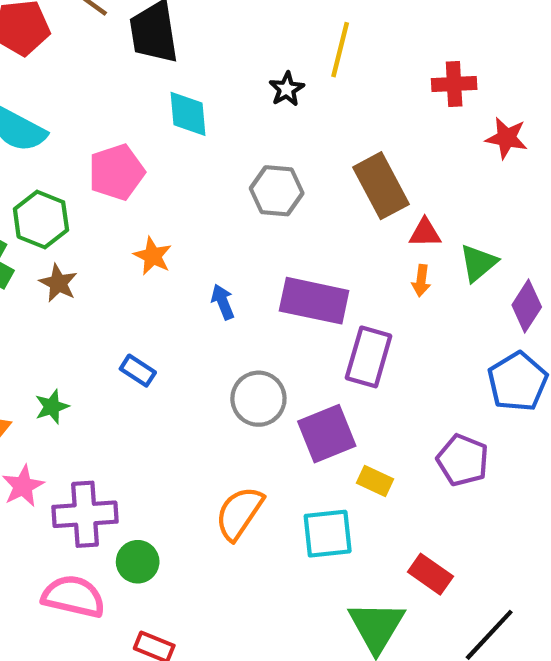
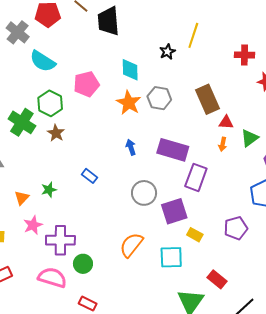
cyan diamond: (188, 114) -> (130, 70), moved
orange star: (153, 256) -> (129, 103), moved, size x1.4
purple pentagon: (463, 460) -> (236, 228), turned 30

